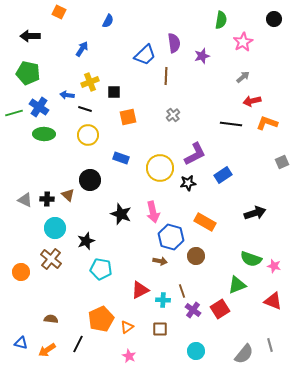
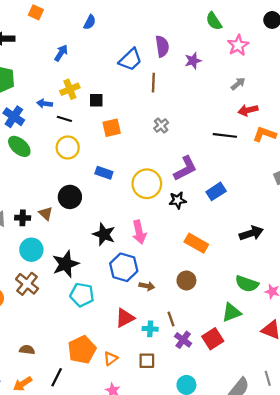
green semicircle: (221, 20) -> (214, 21), turned 138
green ellipse: (44, 134) -> (19, 146), turned 40
blue hexagon: (171, 237) -> (124, 267), moved
black star: (86, 241) -> (65, 264), size x1.4

